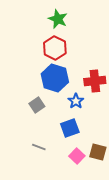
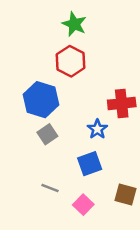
blue hexagon: (55, 78) -> (41, 100), moved
pink square: (77, 156) -> (83, 205), moved

